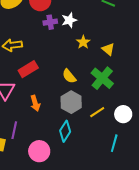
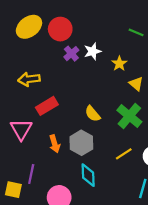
purple cross: (50, 22) -> (71, 54), turned -32
yellow star: (83, 42) -> (119, 64), moved
gray hexagon: (71, 102) -> (81, 143), moved
cyan diamond: (65, 131) -> (88, 175), turned -35

